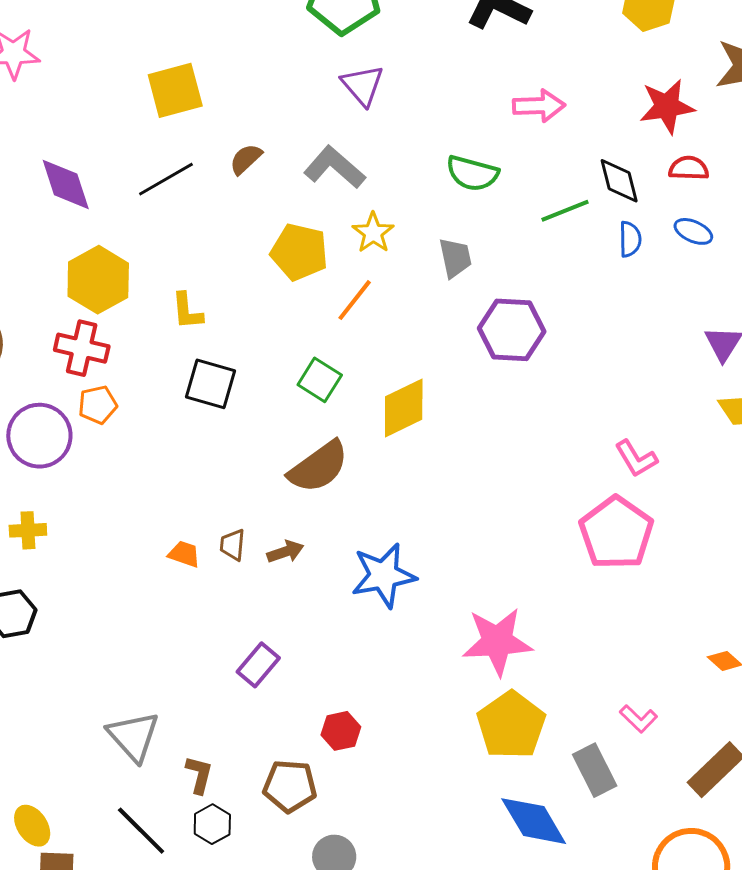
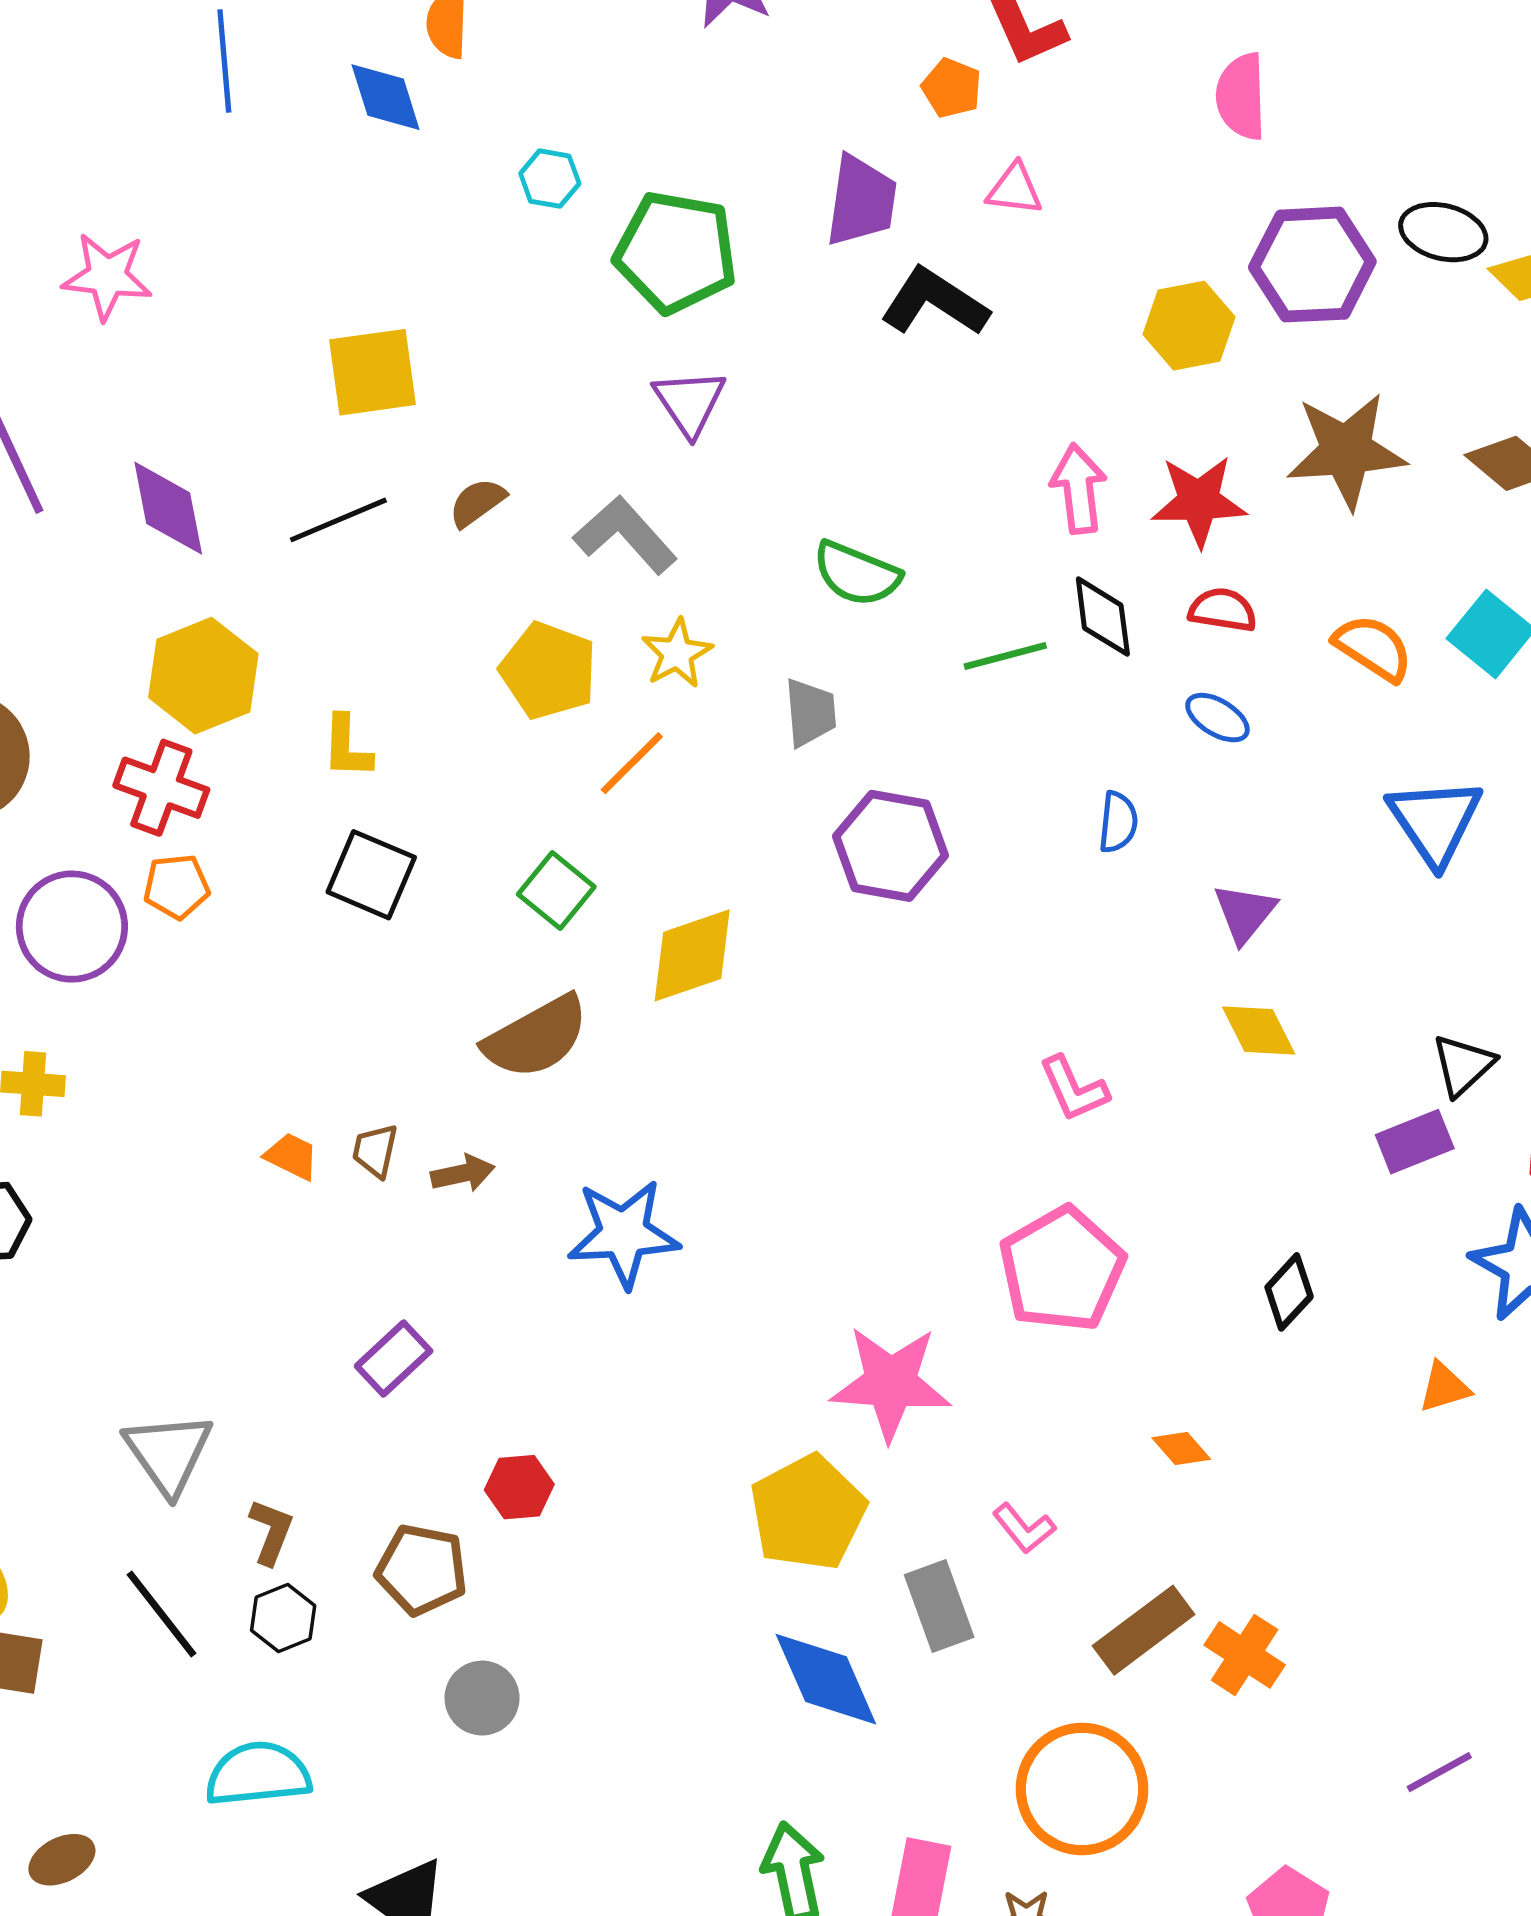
pink arrow: (539, 106) -> (1079, 489), moved, turned -102
blue semicircle: (630, 239) -> (1118, 822), moved
pink pentagon: (616, 533) -> (1062, 1269), moved
pink star: (497, 642) -> (891, 1383), moved

